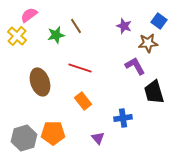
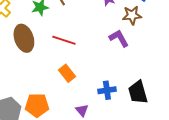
brown ellipse: (40, 82) -> (24, 38), moved
black trapezoid: (154, 92) -> (138, 92), moved

